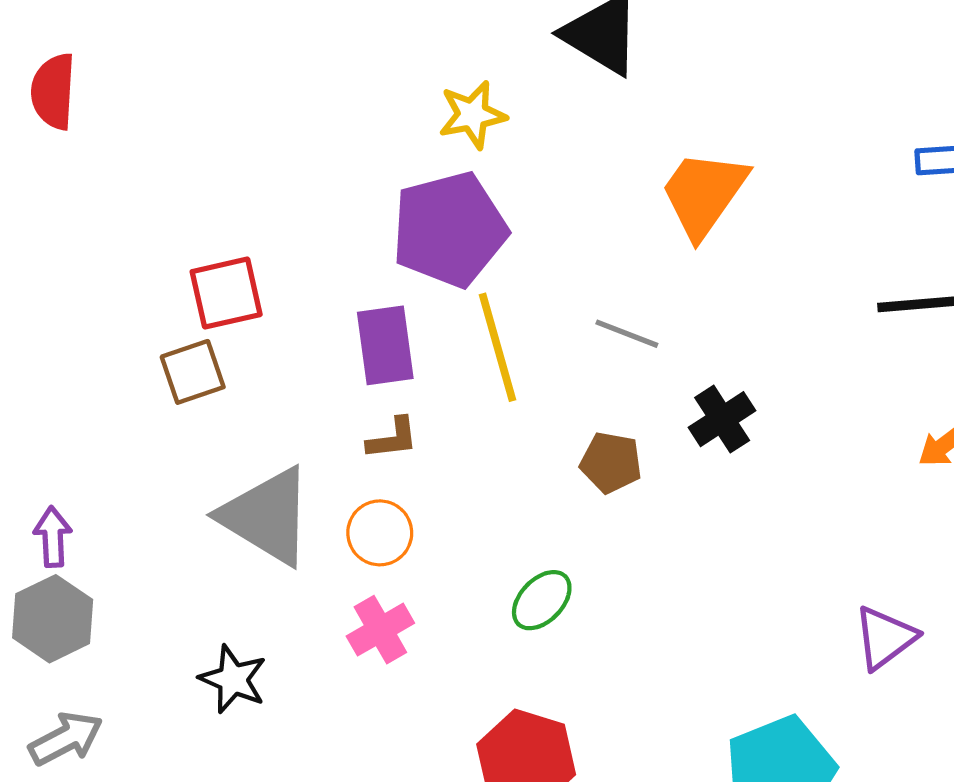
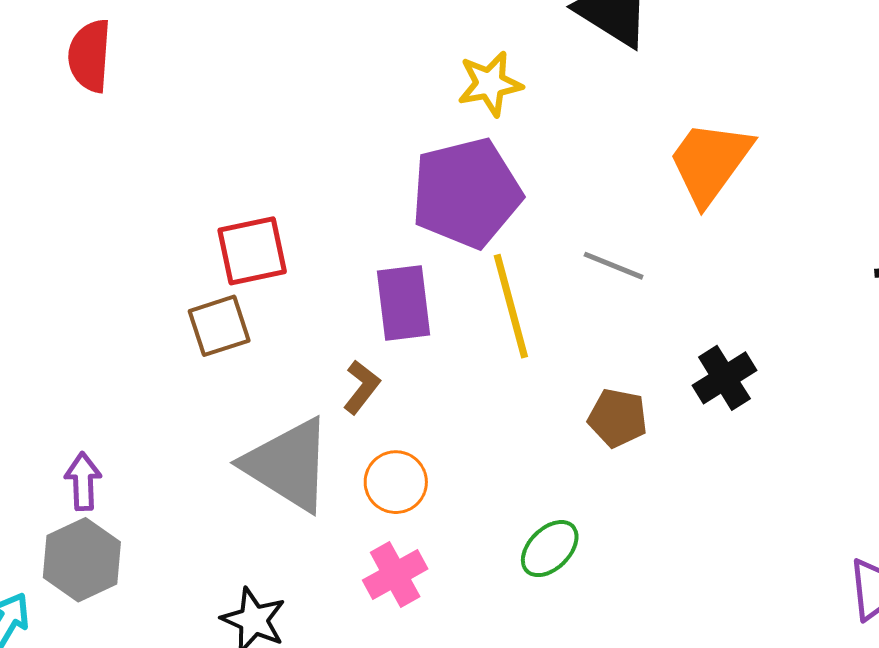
gray line: (627, 334) -> (614, 266), moved
brown L-shape: (393, 438) -> (362, 387), moved, turned -46

